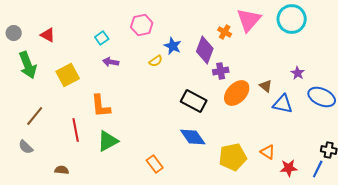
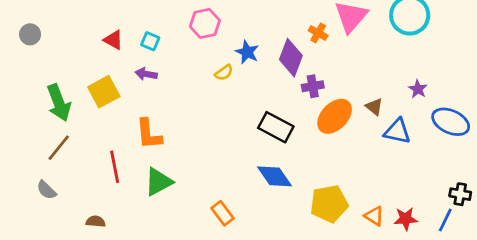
red triangle: (48, 35) -> (113, 40), moved
cyan square: (102, 38) -> (150, 41), turned -32
purple arrow: (111, 62) -> (146, 74), moved
green arrow: (28, 65) -> (59, 103), moved
orange triangle: (268, 152) -> (374, 216), moved

